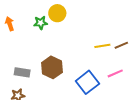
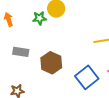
gray rectangle: (22, 72) -> (21, 52), moved

